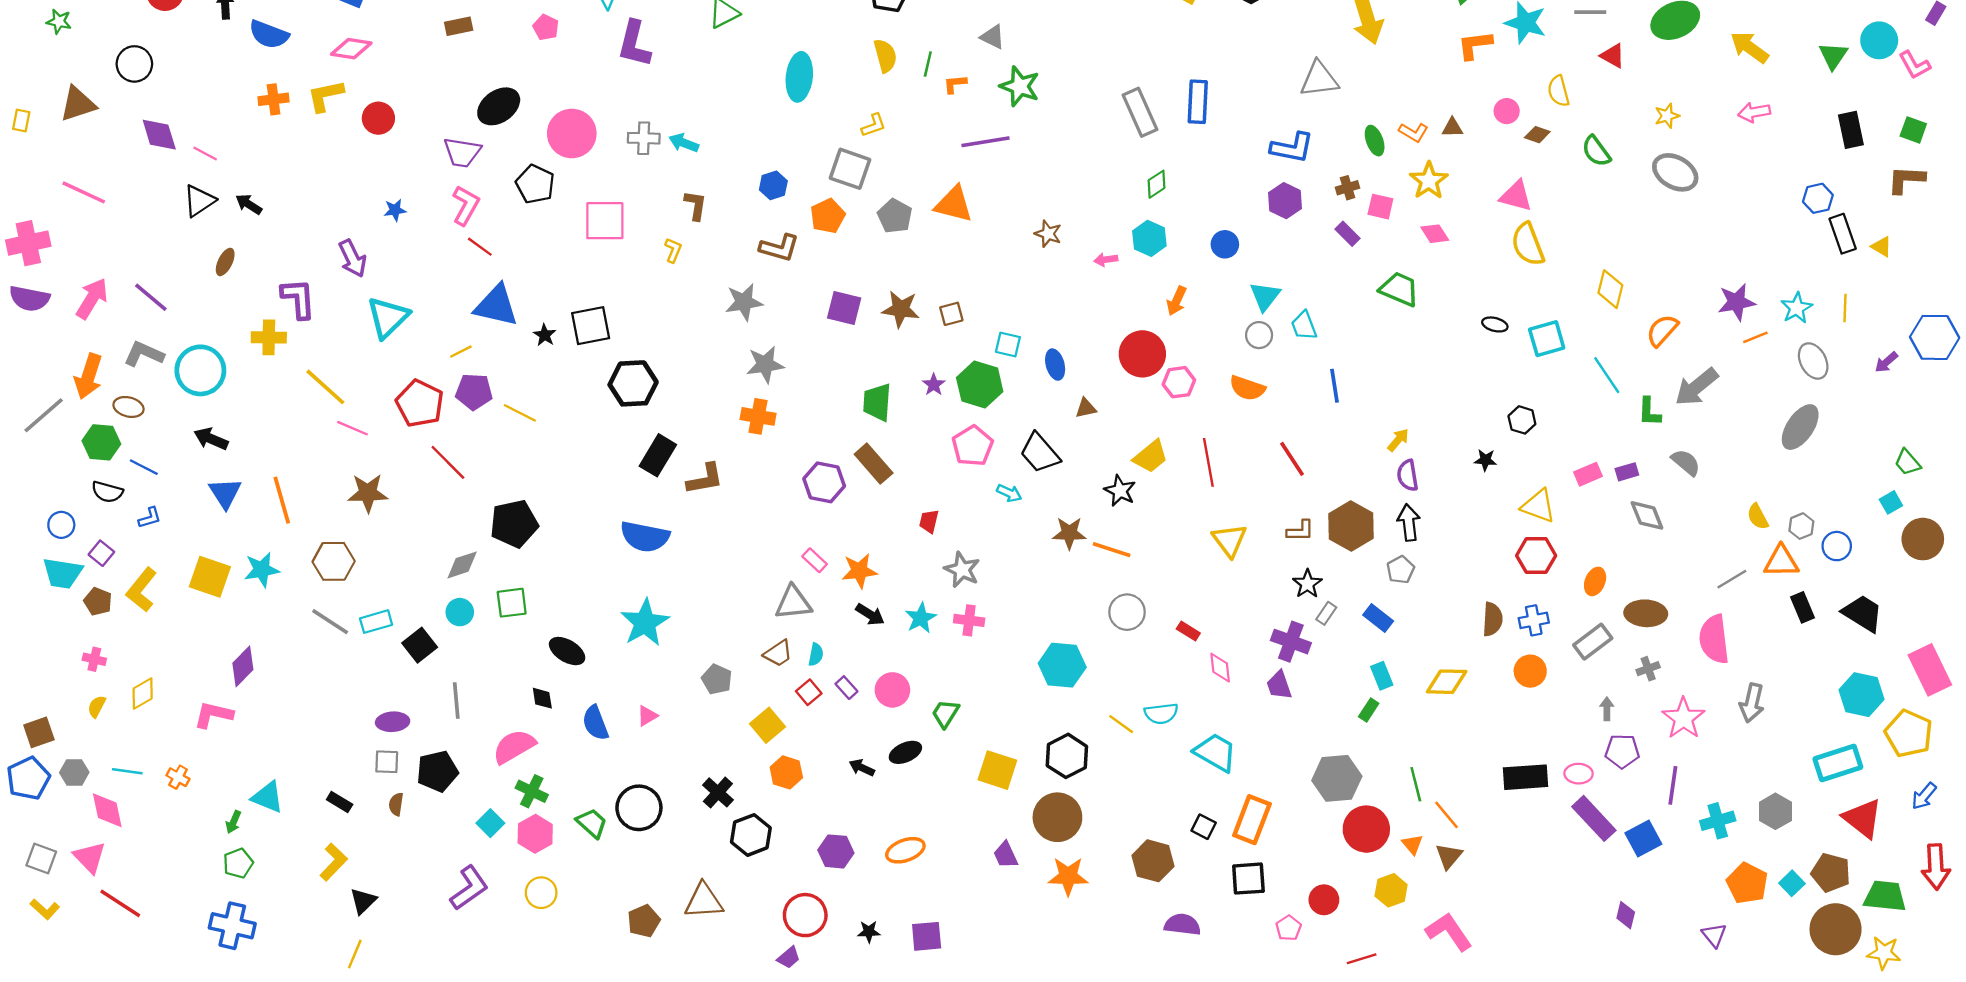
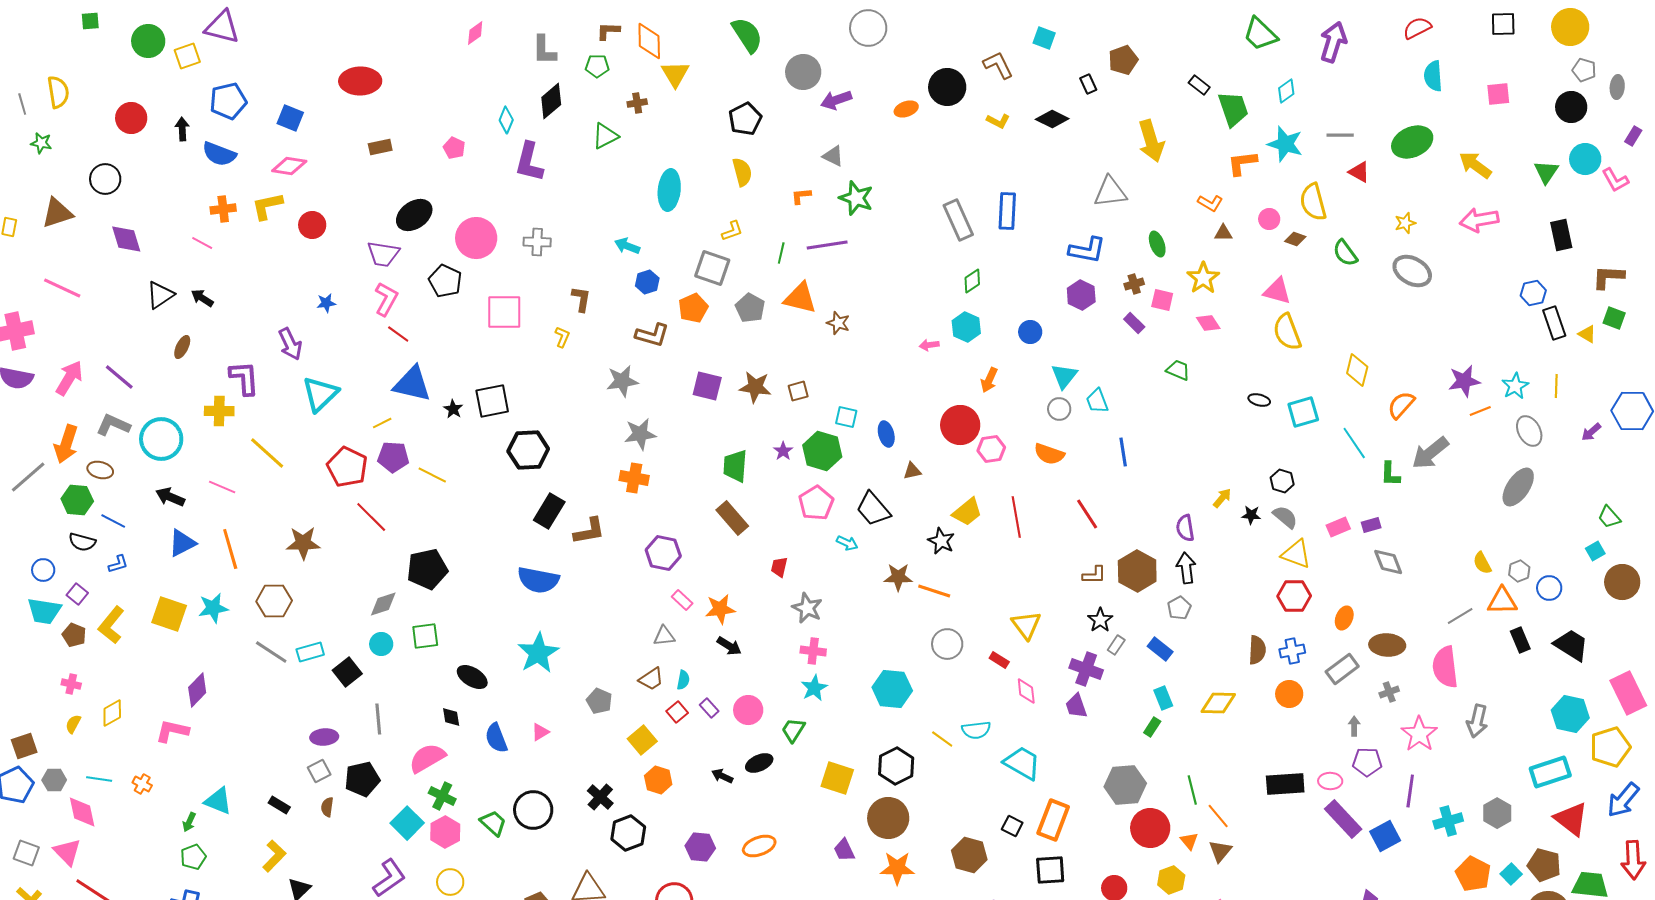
green line: (928, 64) -> (781, 253), moved
yellow semicircle: (1559, 91) -> (1313, 202), size x1.4
pink arrow: (1754, 112) -> (1479, 220), size x1.4
green square: (1913, 130) -> (1614, 318), moved
orange L-shape: (1413, 132) -> (1210, 203), moved
cyan arrow: (684, 143) -> (627, 246), moved
pink line: (205, 154) -> (202, 243), moved
brown star: (1048, 234) -> (838, 323), moved
green trapezoid: (1399, 289) -> (1178, 370), size x0.7
pink line: (352, 428) -> (222, 487), moved
yellow arrow: (1398, 440) -> (1222, 498), moved
gray semicircle: (1686, 462) -> (1285, 517), moved
purple hexagon: (824, 482) -> (663, 553), moved
blue triangle: (225, 493) -> (182, 543), turned 36
yellow triangle: (1230, 540) -> (1026, 625), moved
gray triangle: (793, 603) -> (664, 636), size x0.7
cyan star: (921, 618) -> (814, 688), moved
yellow pentagon: (1909, 734) -> (1610, 747), turned 30
gray square: (387, 762) -> (319, 771), turned -30
blue arrow: (1924, 796) -> (1623, 800), size x1.5
cyan square: (490, 823) -> (407, 823), size x1.4

